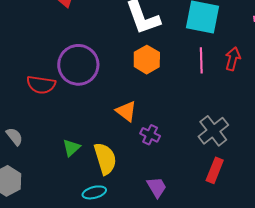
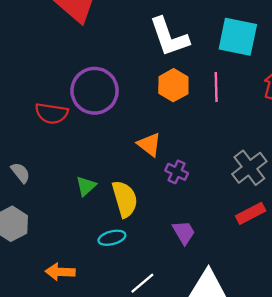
pink line: (201, 60) -> (216, 87), moved
red rectangle: (215, 170) -> (251, 213), turned 40

